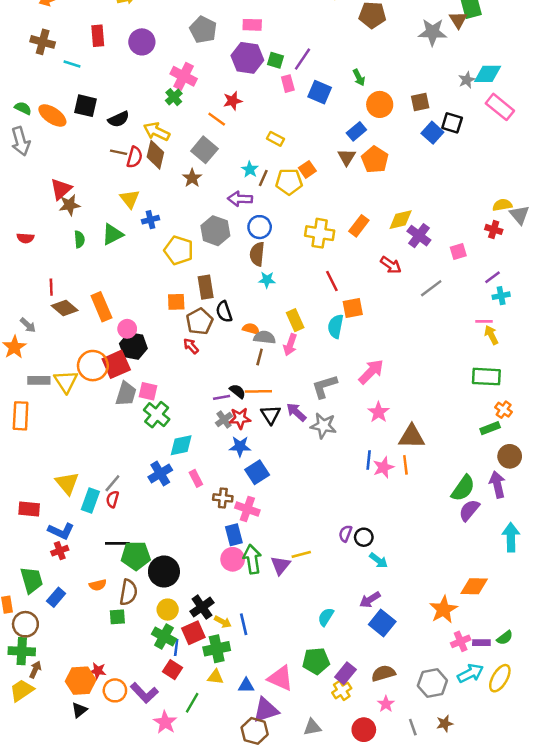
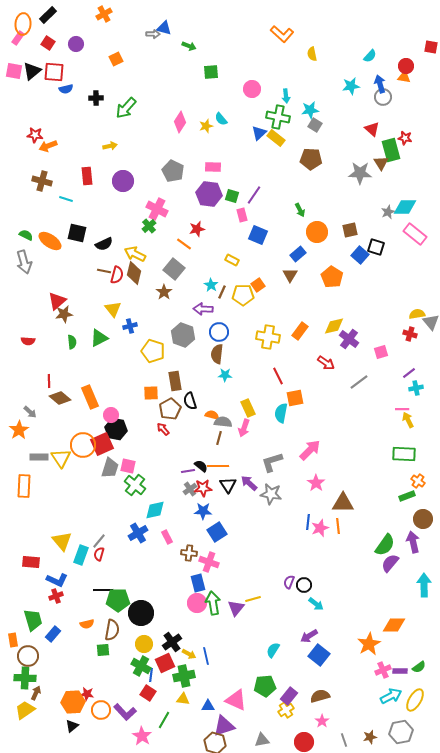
blue square: (320, 92) -> (258, 235), moved
orange pentagon: (375, 160) -> (332, 277), moved
gray hexagon: (432, 683) -> (401, 732), moved

